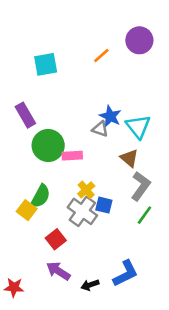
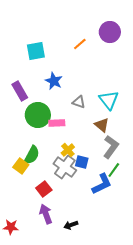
blue star: (110, 116) -> (54, 81), moved
purple arrow: (58, 271) -> (46, 214), turned 36
blue L-shape: (125, 273) -> (102, 184), moved

